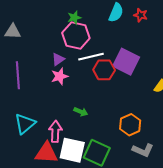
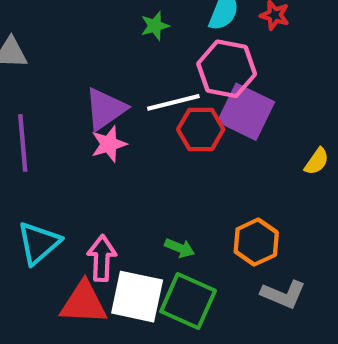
green star: (74, 18) -> (155, 26), moved
pink hexagon: (76, 36) -> (227, 69), moved
purple triangle: (58, 59) -> (105, 109), size x1.6
green arrow: (81, 112) -> (180, 248), moved

